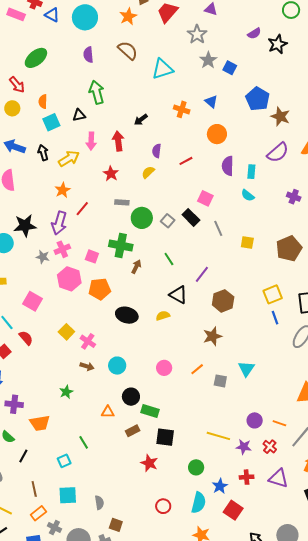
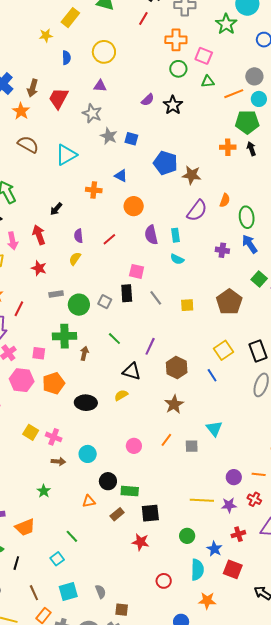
black rectangle: (191, 217) -> (127, 293), turned 54
blue line: (275, 318) -> (212, 375), moved

